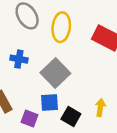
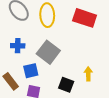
blue square: (49, 103) -> (31, 71), moved

